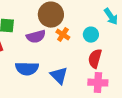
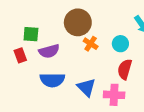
purple semicircle: (36, 37) -> (49, 51), moved
pink cross: (98, 83) -> (114, 95), moved

